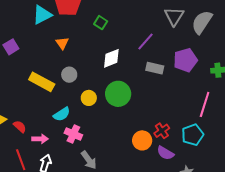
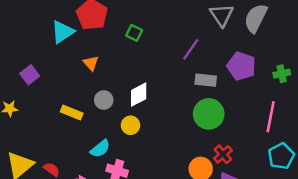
white diamond: (111, 58) -> (139, 95), moved
purple pentagon: (185, 60) -> (241, 66), turned -30
yellow rectangle: (42, 82) -> (72, 113), size x0.7
green circle: (118, 94) -> (209, 114), moved
cyan pentagon: (193, 135) -> (281, 156), moved

